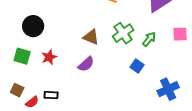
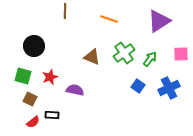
purple semicircle: (86, 64) -> (75, 90), moved, turned -126
blue cross: (168, 89) -> (169, 88), moved
brown square: (17, 90) -> (30, 99), moved

